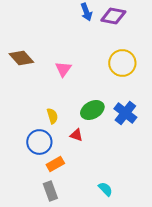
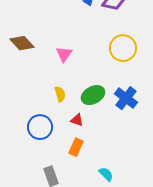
yellow semicircle: (52, 116) -> (60, 94), moved
orange rectangle: (55, 164) -> (76, 147), moved, turned -36

